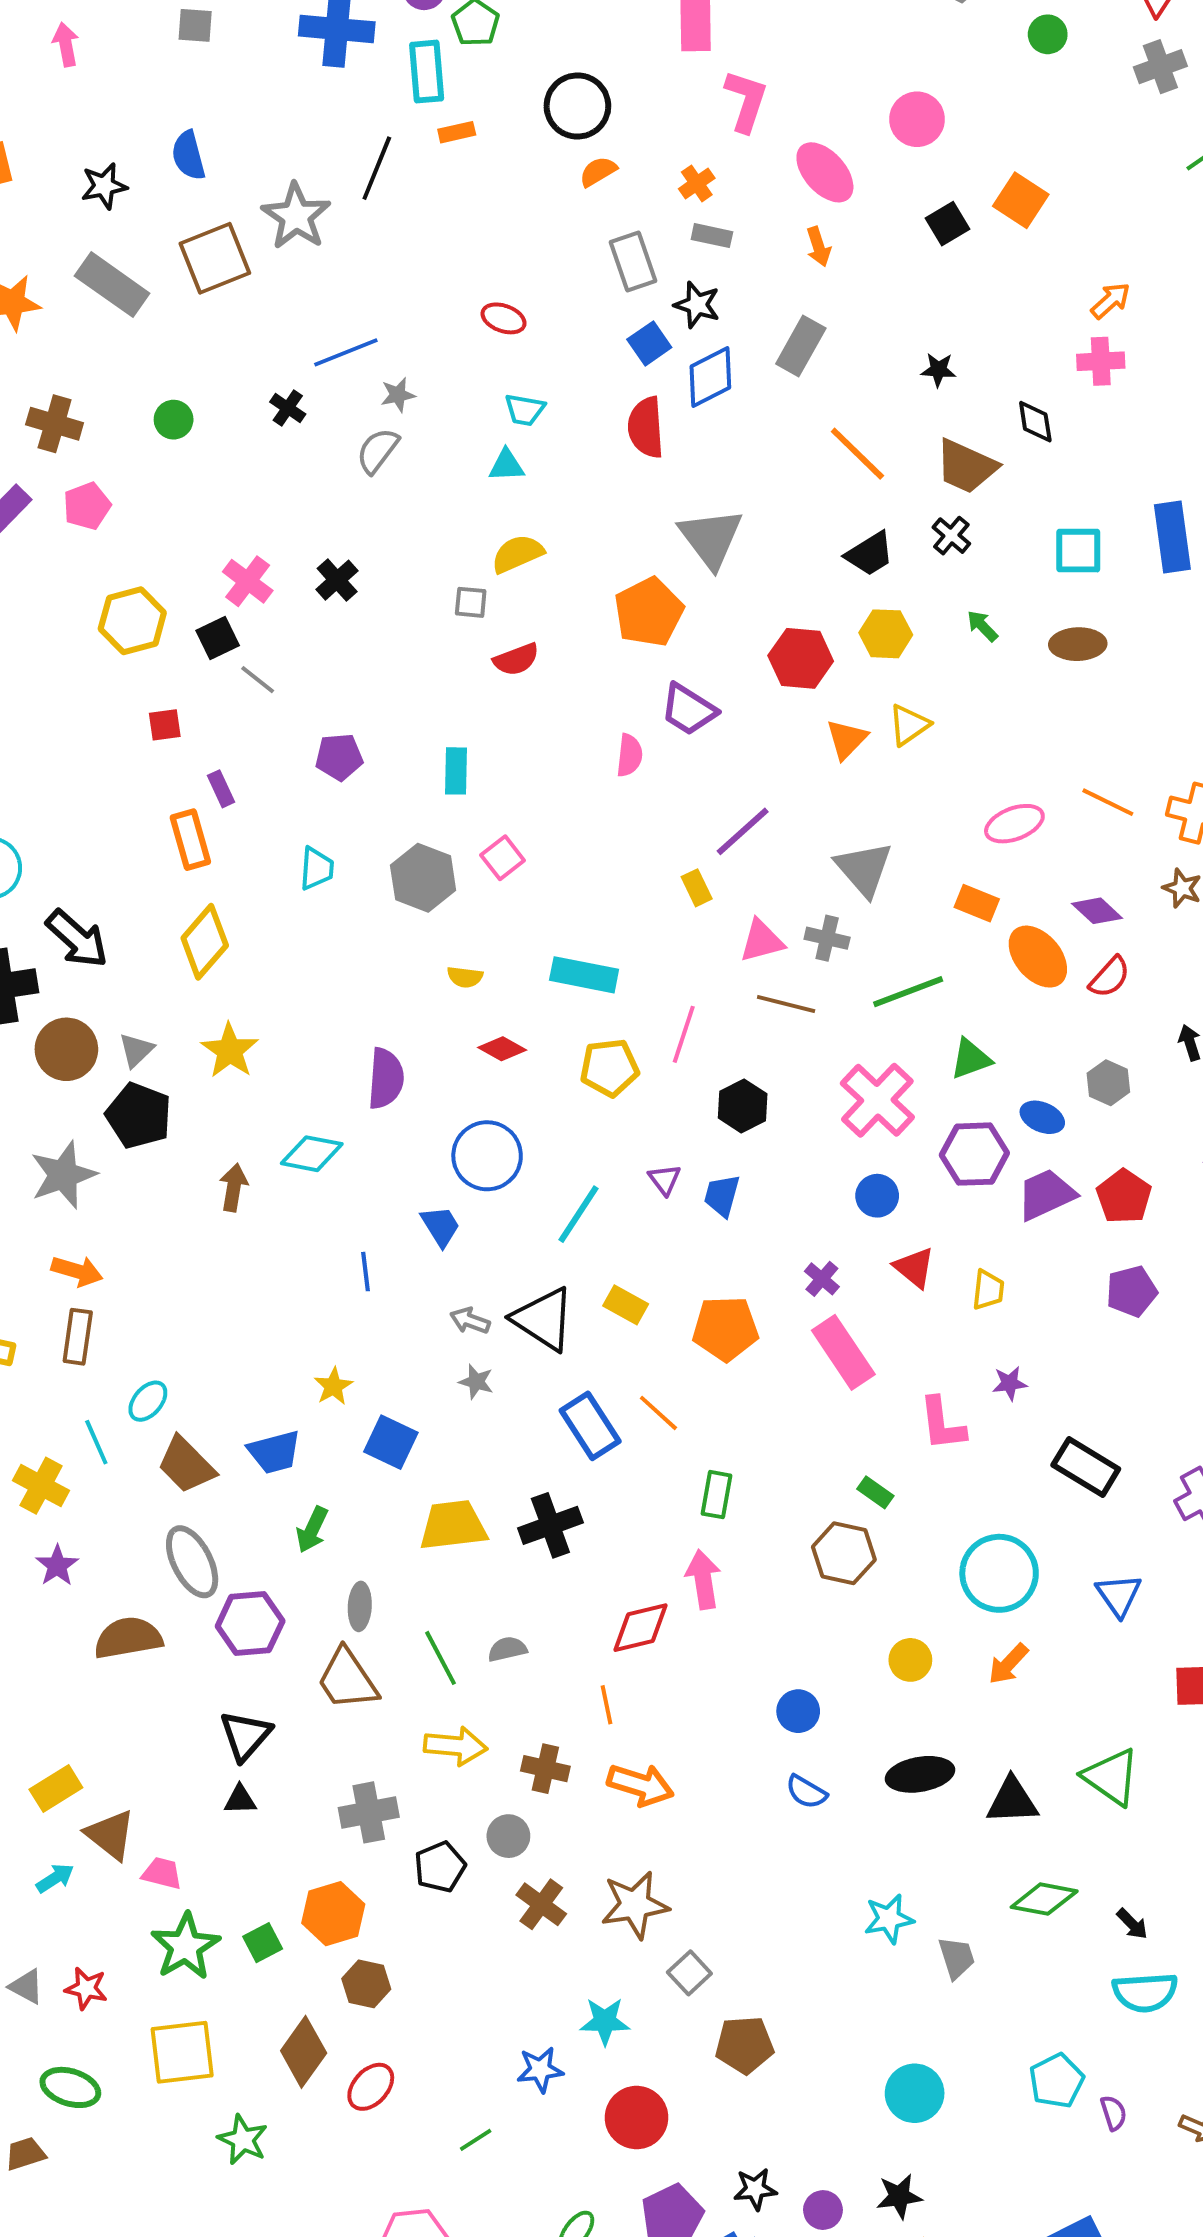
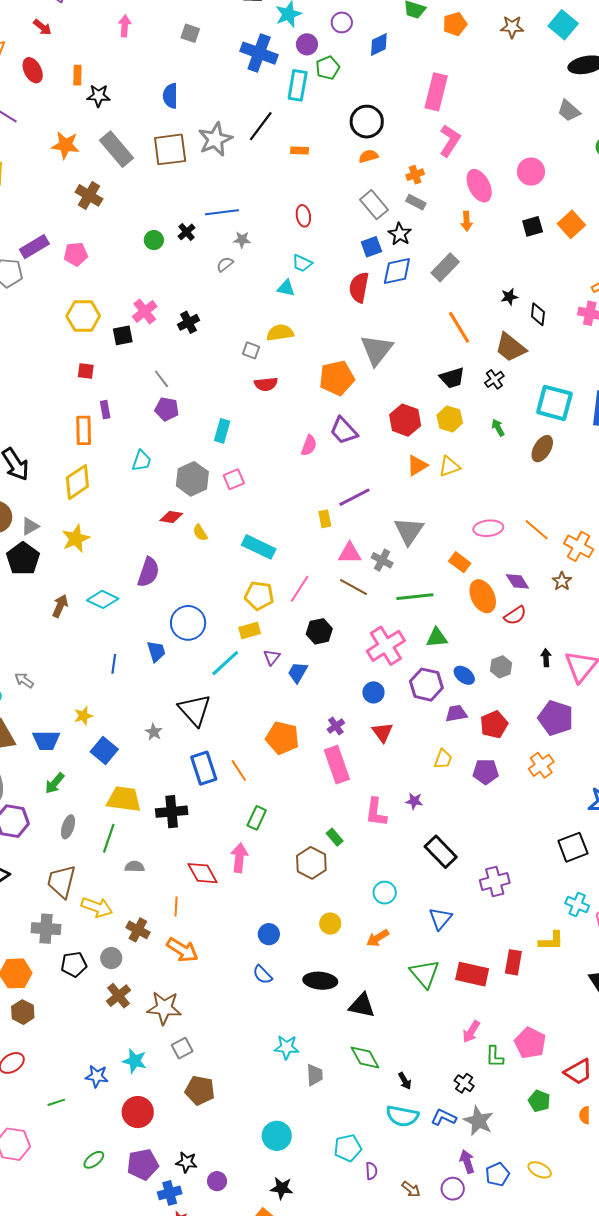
orange rectangle: (457, 132) -> (299, 150), moved
black star: (104, 186) -> (99, 96), moved
gray rectangle: (633, 262) -> (374, 205), turned -36
red ellipse: (503, 318) -> (303, 216), turned 45
black star: (938, 370) -> (509, 297), turned -30
green circle: (174, 420) -> (154, 240), moved
black diamond: (1035, 422) -> (538, 314), moved
brown cross: (55, 424) -> (89, 195), moved
gray semicircle: (378, 451) -> (225, 264), size x0.7
cyan square: (1078, 551) -> (554, 403), size x1.4
brown ellipse: (1078, 644) -> (542, 449), turned -72
gray line: (258, 680) -> (161, 379), moved
yellow semicircle: (465, 977) -> (200, 533), turned 36
red diamond: (502, 1049) -> (171, 517), moved, turned -35
purple trapezoid: (1046, 1194) -> (456, 713), size x0.7
yellow trapezoid: (988, 1290) -> (443, 759), moved
yellow rectangle: (626, 1305) -> (250, 631), moved, turned -60
gray arrow: (470, 1321) -> (24, 680), moved
cyan circle: (999, 1573) -> (385, 893), size x0.6
red diamond: (640, 1628) -> (202, 873), turned 60
green line: (441, 1658) -> (109, 838), moved, turned 32
brown trapezoid: (347, 1679) -> (61, 881), moved, turned 33
green triangle: (1111, 1777) -> (425, 974), moved
green diamond: (1044, 1899) -> (365, 1058), turned 36
black star: (899, 2196) -> (282, 1188), moved

